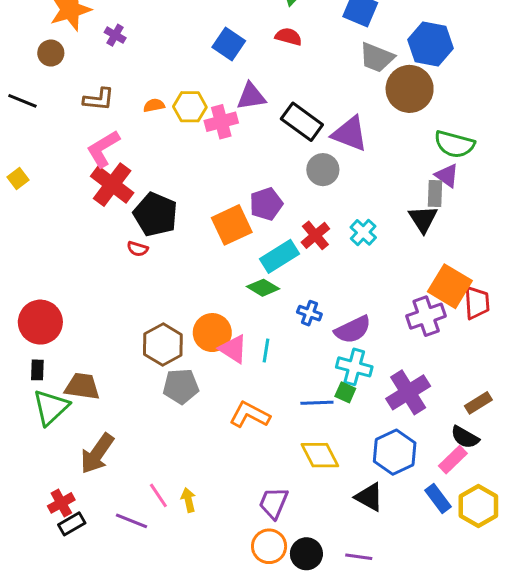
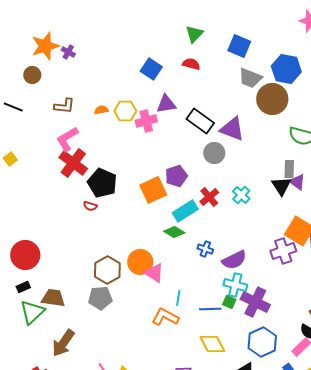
purple cross: (115, 35) -> (68, 52), moved
purple triangle: (447, 176) -> (297, 182), moved
cyan line: (266, 350) -> (178, 298), moved
black rectangle: (37, 370) -> (23, 287), turned 64
gray pentagon: (181, 386) -> (100, 298), moved
purple cross: (408, 392) -> (255, 302), moved, turned -32

